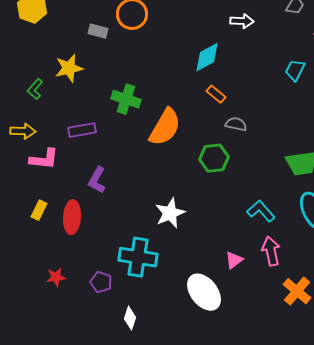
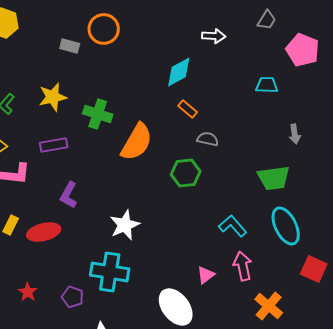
yellow star: (69, 68) -> (53, 97), moved
cyan trapezoid: (295, 70) -> (267, 85), turned 65
white star: (170, 213) -> (125, 225), moved
red ellipse: (72, 217) -> (44, 232), turned 72
red star: (56, 277) -> (28, 292), turned -30

